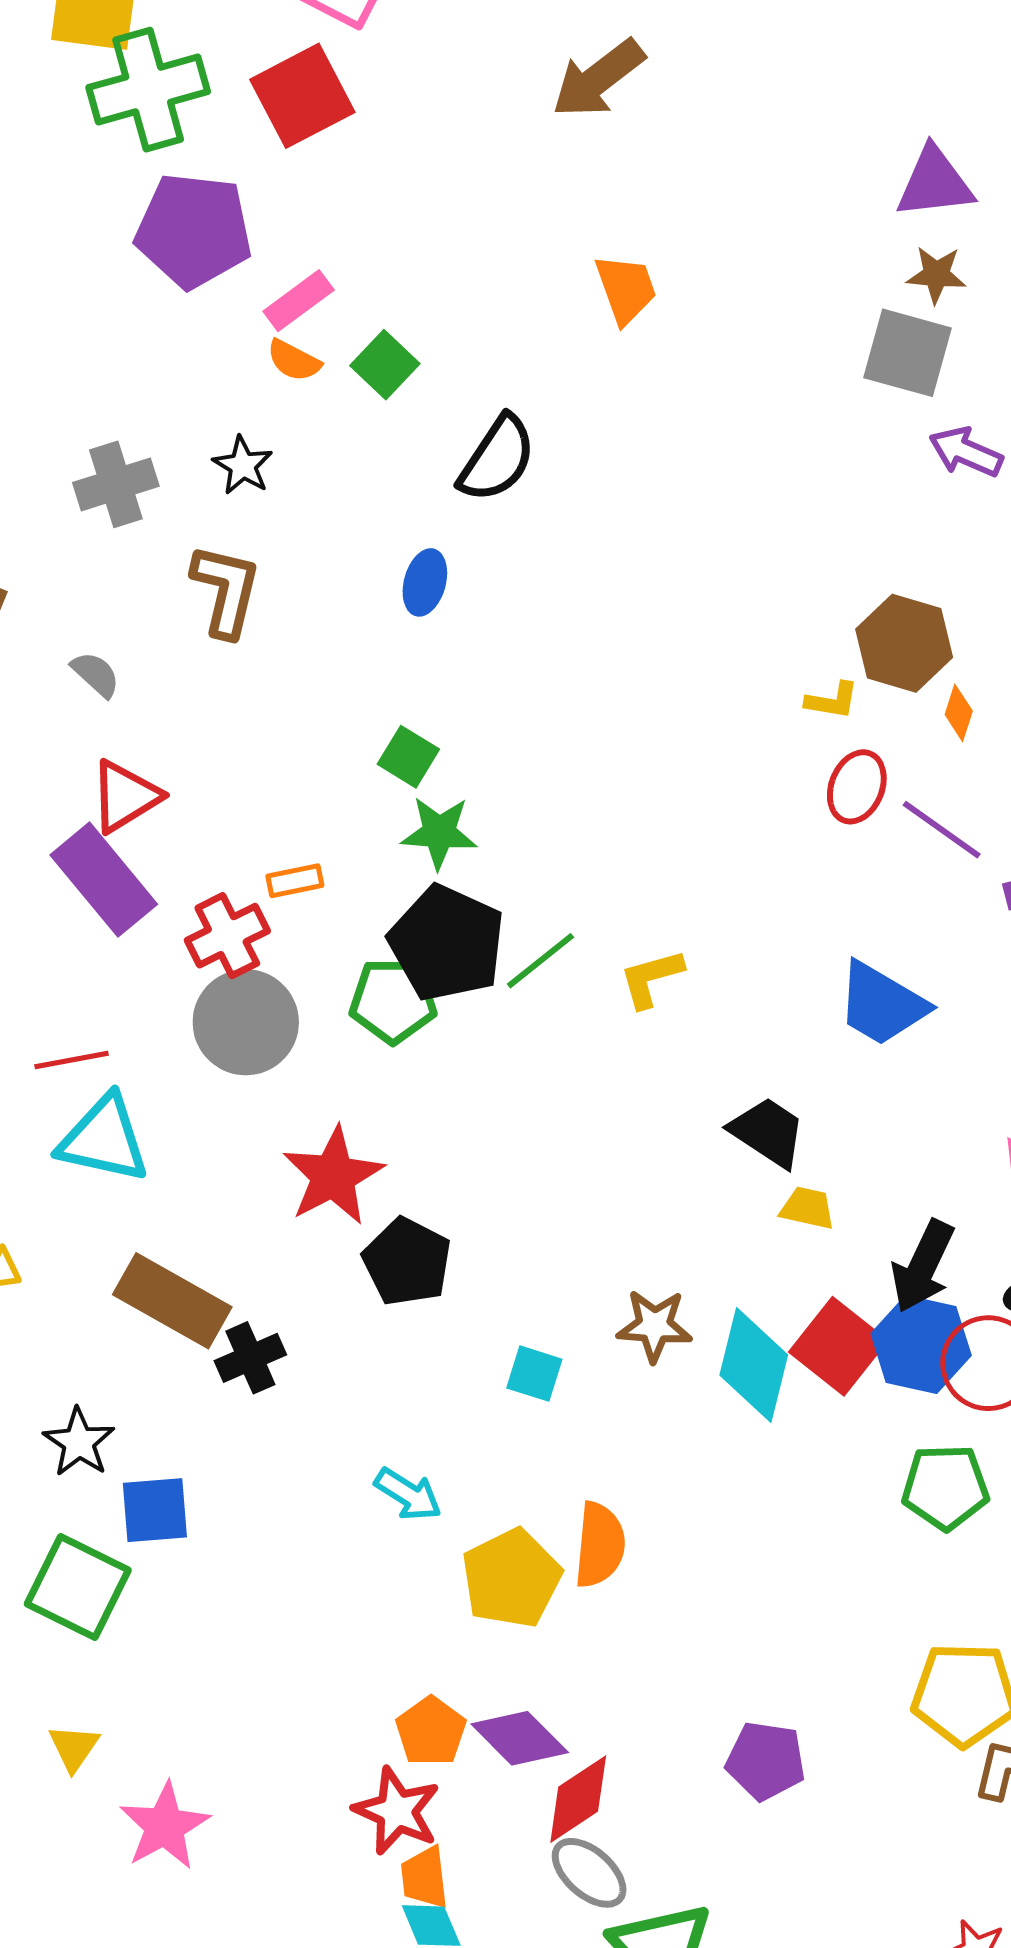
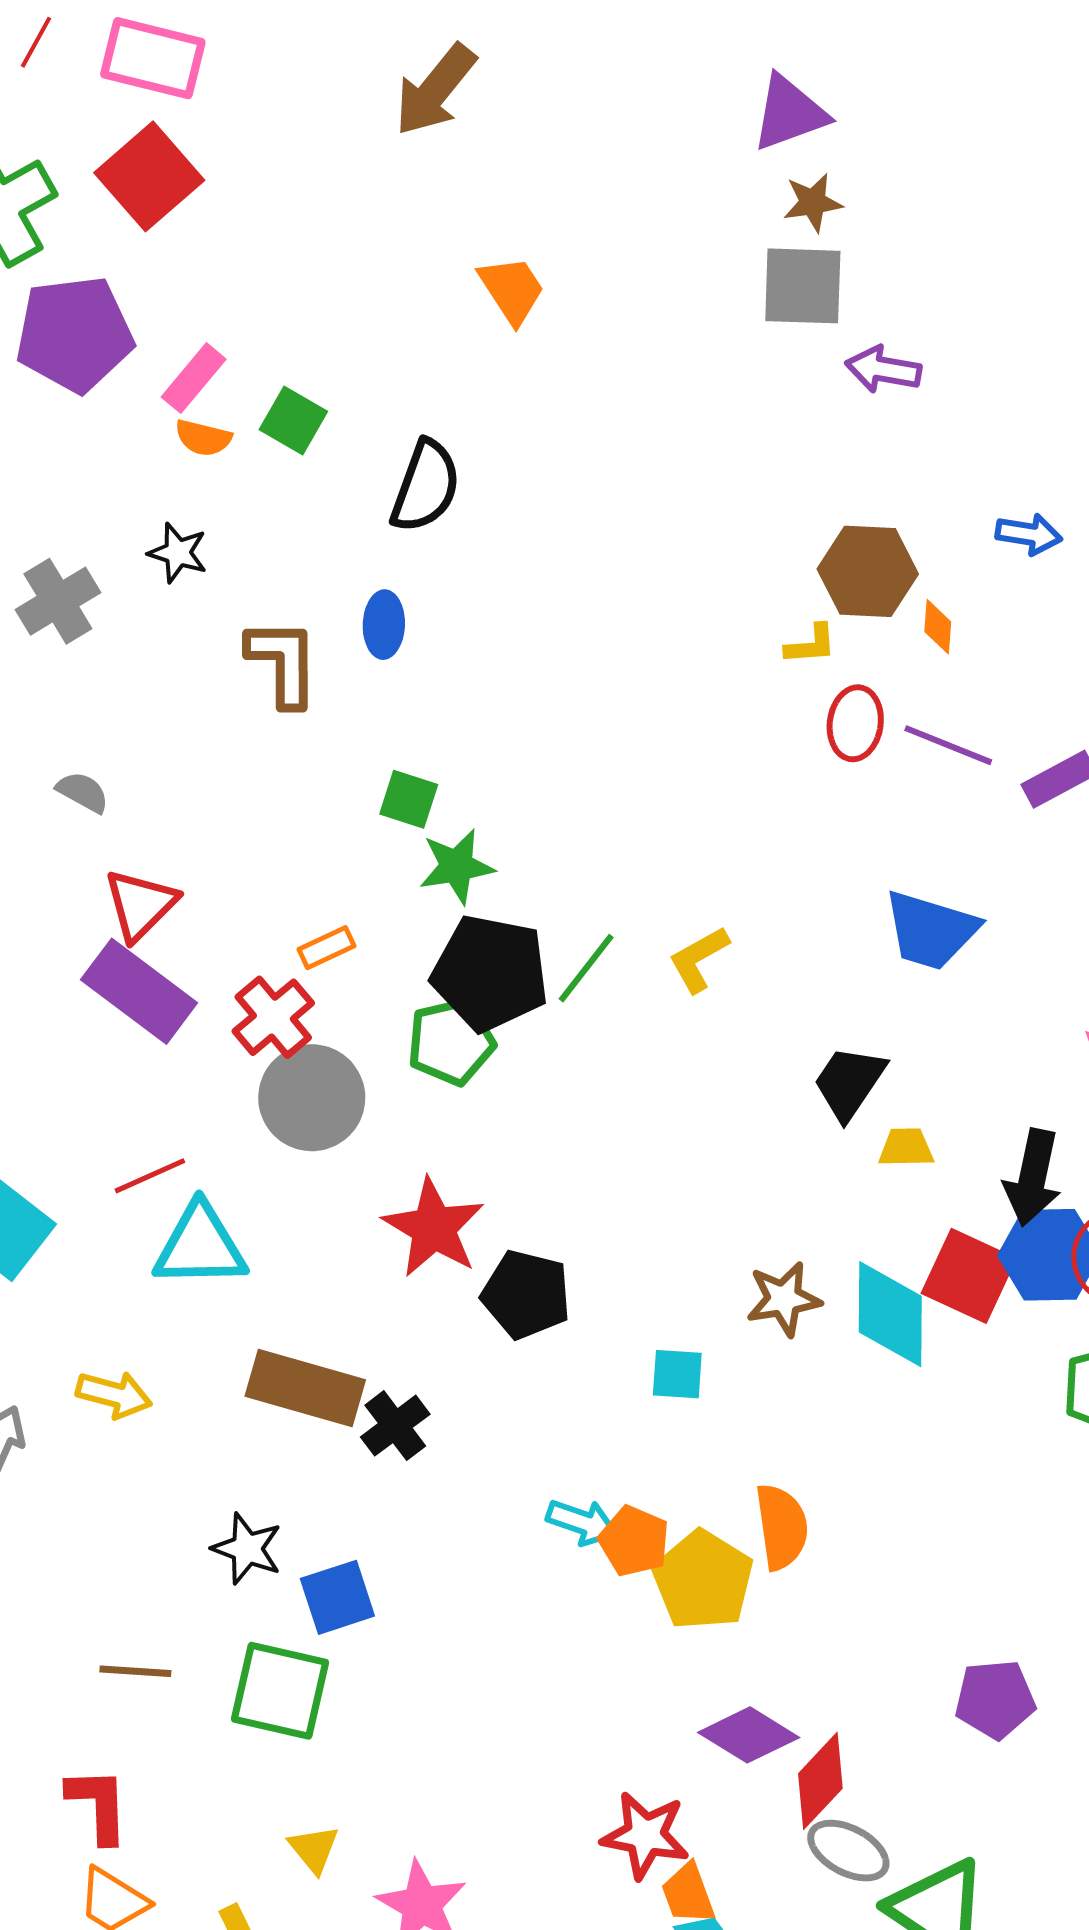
brown L-shape: (226, 590) -> (283, 663), moved
black trapezoid: (768, 1132) -> (849, 1083), turned -76
orange pentagon: (431, 1731) -> (634, 1541), moved

